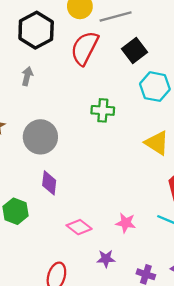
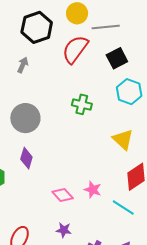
pink star: (126, 223) -> (93, 190), moved
pink diamond: (79, 227) -> (63, 195), moved

